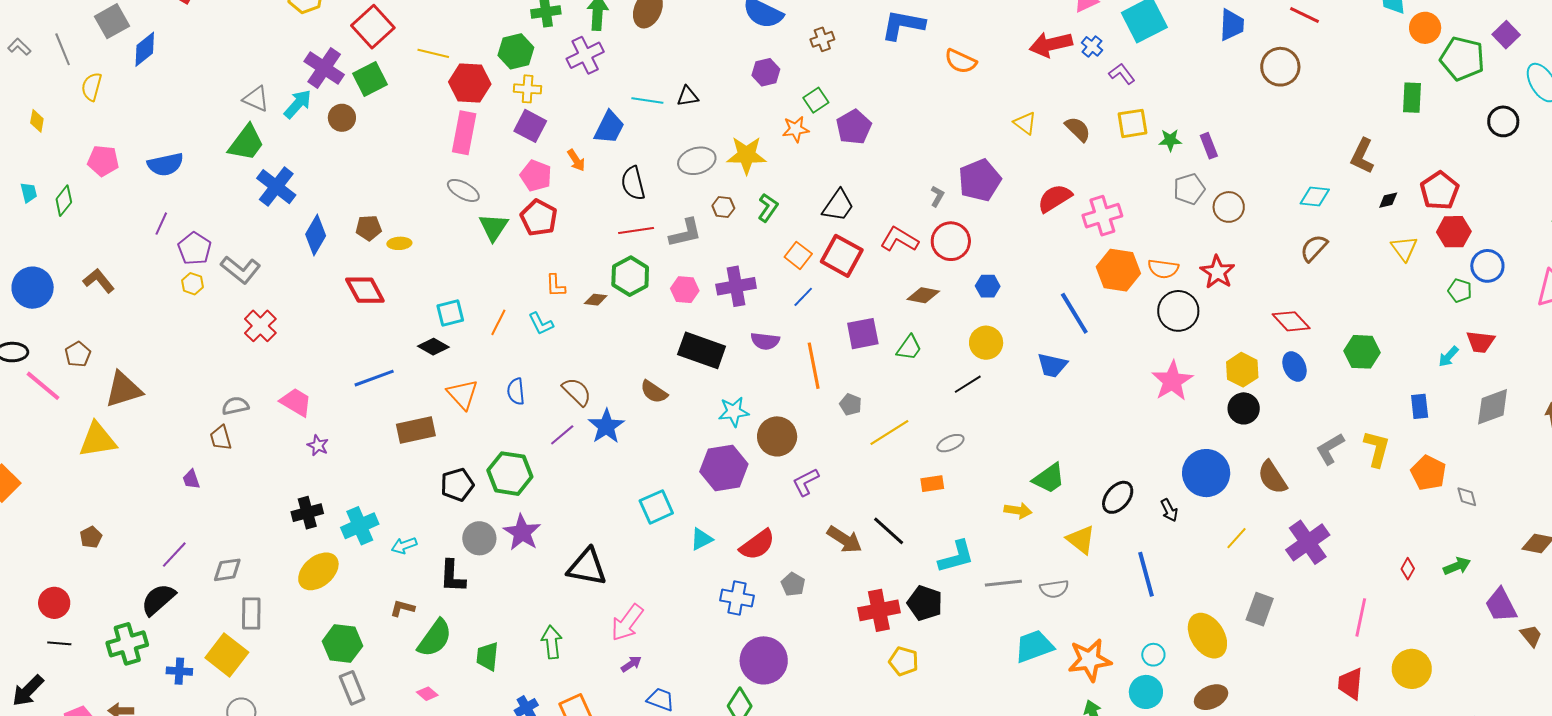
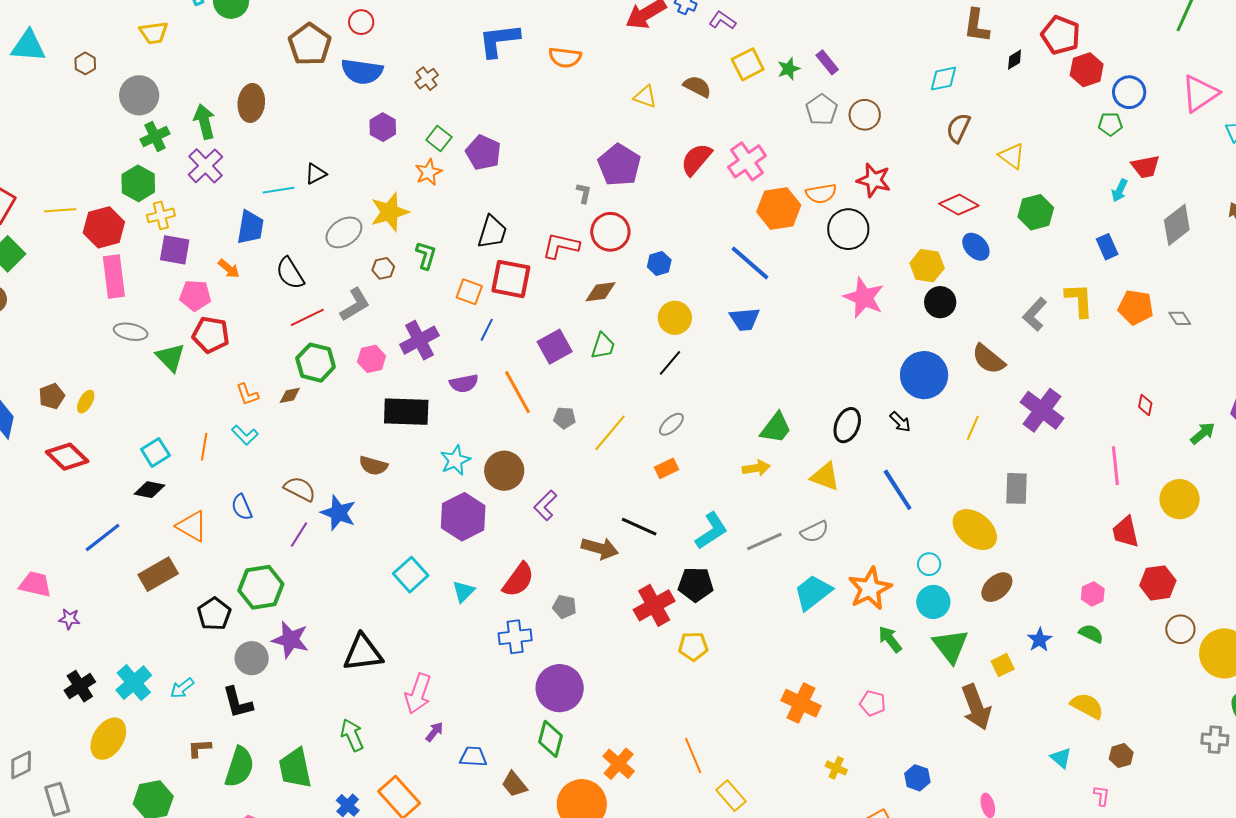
yellow ellipse: (399, 243) -> (86, 402), turned -40
yellow triangle: (1404, 248) -> (1012, 156), moved
green arrow: (1457, 566) -> (1203, 433), moved
green trapezoid: (487, 656) -> (295, 768), size x1.4

